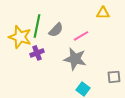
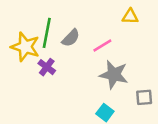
purple cross: (37, 53) -> (47, 67), turned -32
gray star: (75, 59) -> (114, 75), moved

